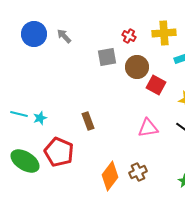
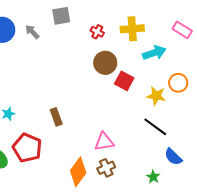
gray square: (107, 57) -> (61, 16), moved
pink triangle: (148, 128) -> (104, 142), moved

